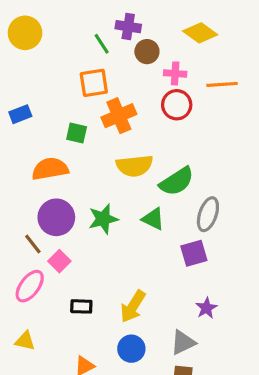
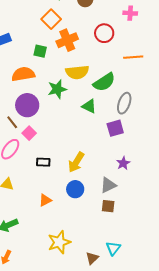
pink cross: (175, 73) -> (130, 13), moved
orange square: (94, 83) -> (51, 19), turned -36
orange line: (222, 84) -> (133, 57), moved
green star: (103, 219) -> (57, 89), moved

